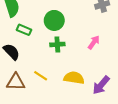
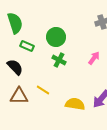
green cross: (57, 44) -> (59, 60), turned 32
yellow semicircle: (74, 78) -> (75, 104), moved

